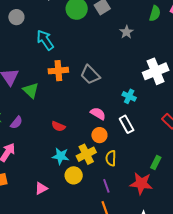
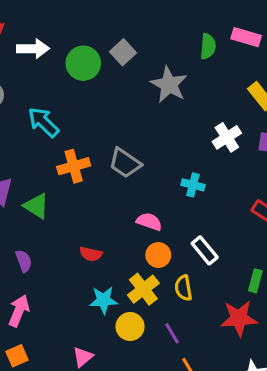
gray star: (126, 32) -> (169, 85), size x1.6
white cross: (156, 71) -> (227, 137), size x0.7
purple semicircle: (16, 122) -> (24, 261), turned -48
white rectangle: (127, 124) -> (205, 250), moved
purple line: (106, 186) -> (172, 333), moved

